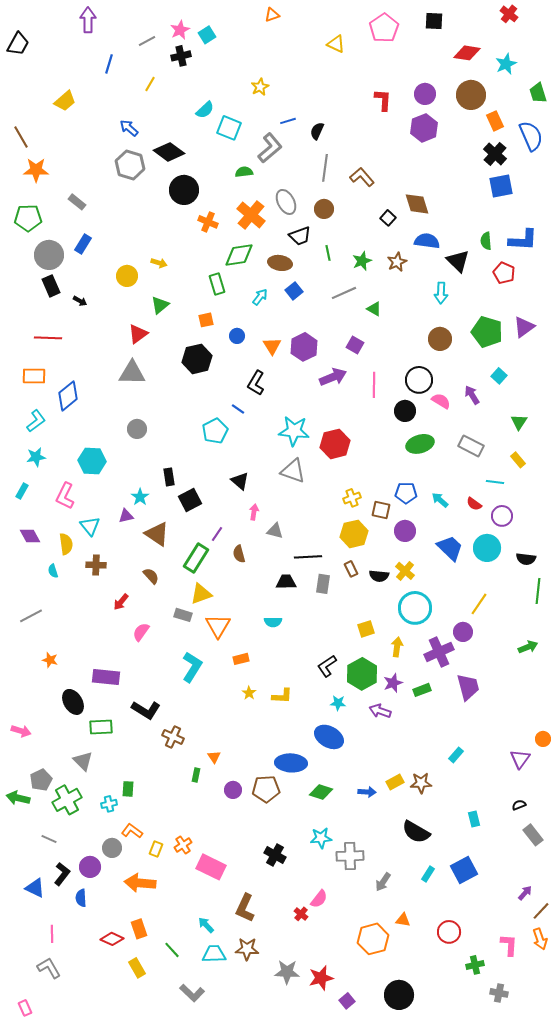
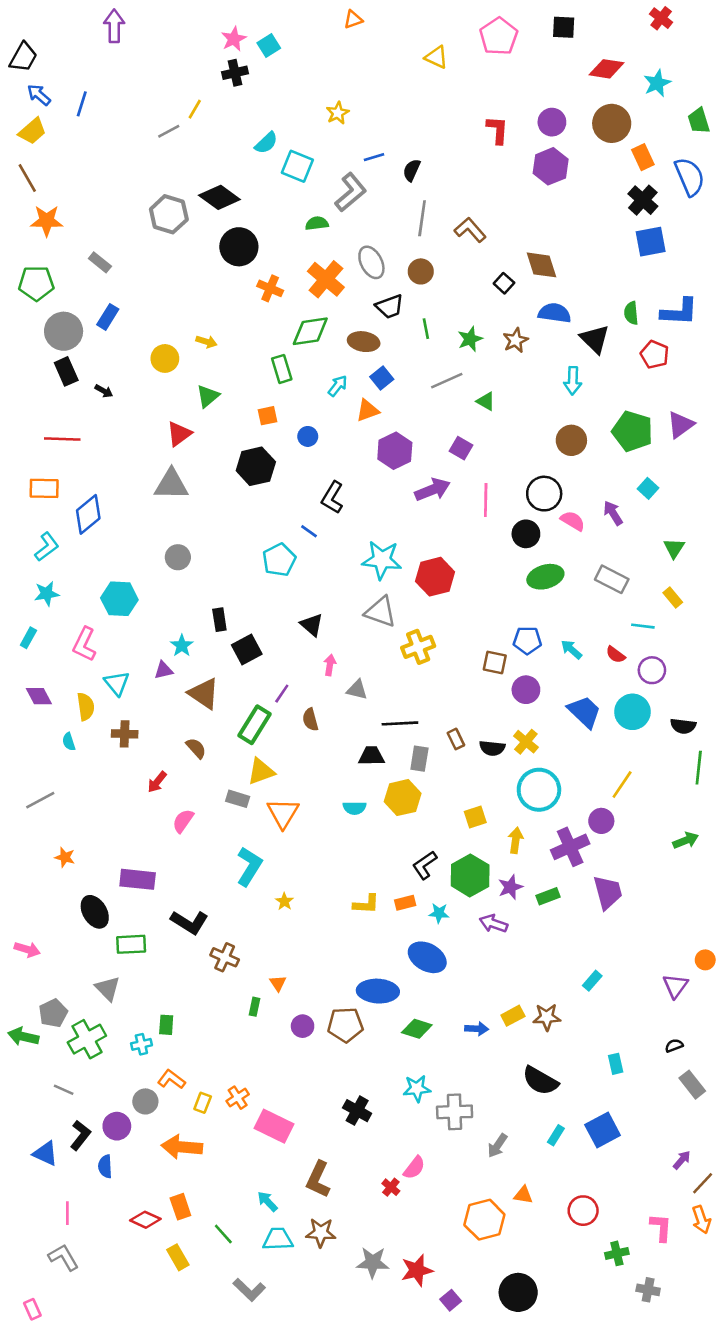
gray line: (147, 41) -> (169, 131), moved
blue line: (109, 64) -> (82, 104), moved
yellow trapezoid: (65, 101) -> (32, 131), moved
blue arrow: (129, 128) -> (39, 95), moved
orange triangle: (272, 346) -> (367, 410), moved, turned 42
yellow cross: (352, 498) -> (418, 647), moved, size x1.4
yellow hexagon: (354, 534) -> (403, 798), moved
orange rectangle: (241, 659) -> (405, 903), moved
yellow star: (249, 693) -> (284, 901), moved

